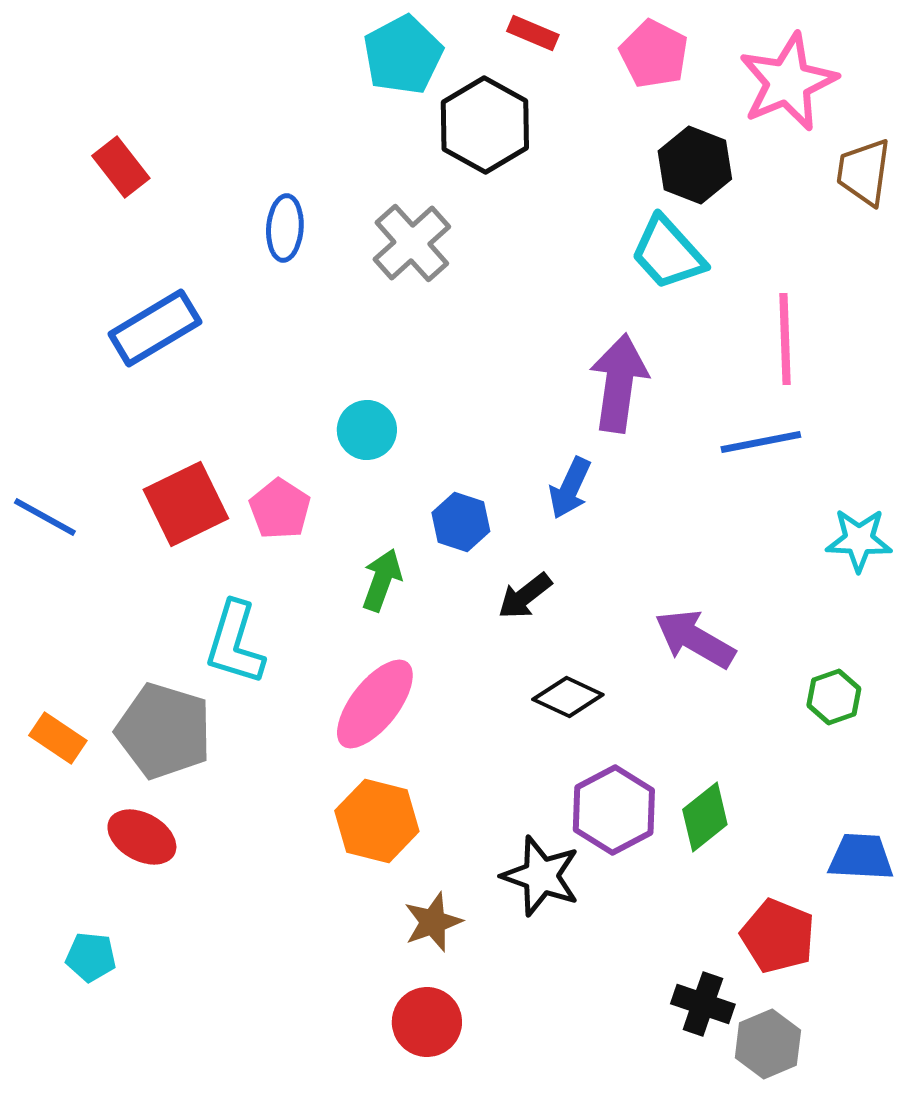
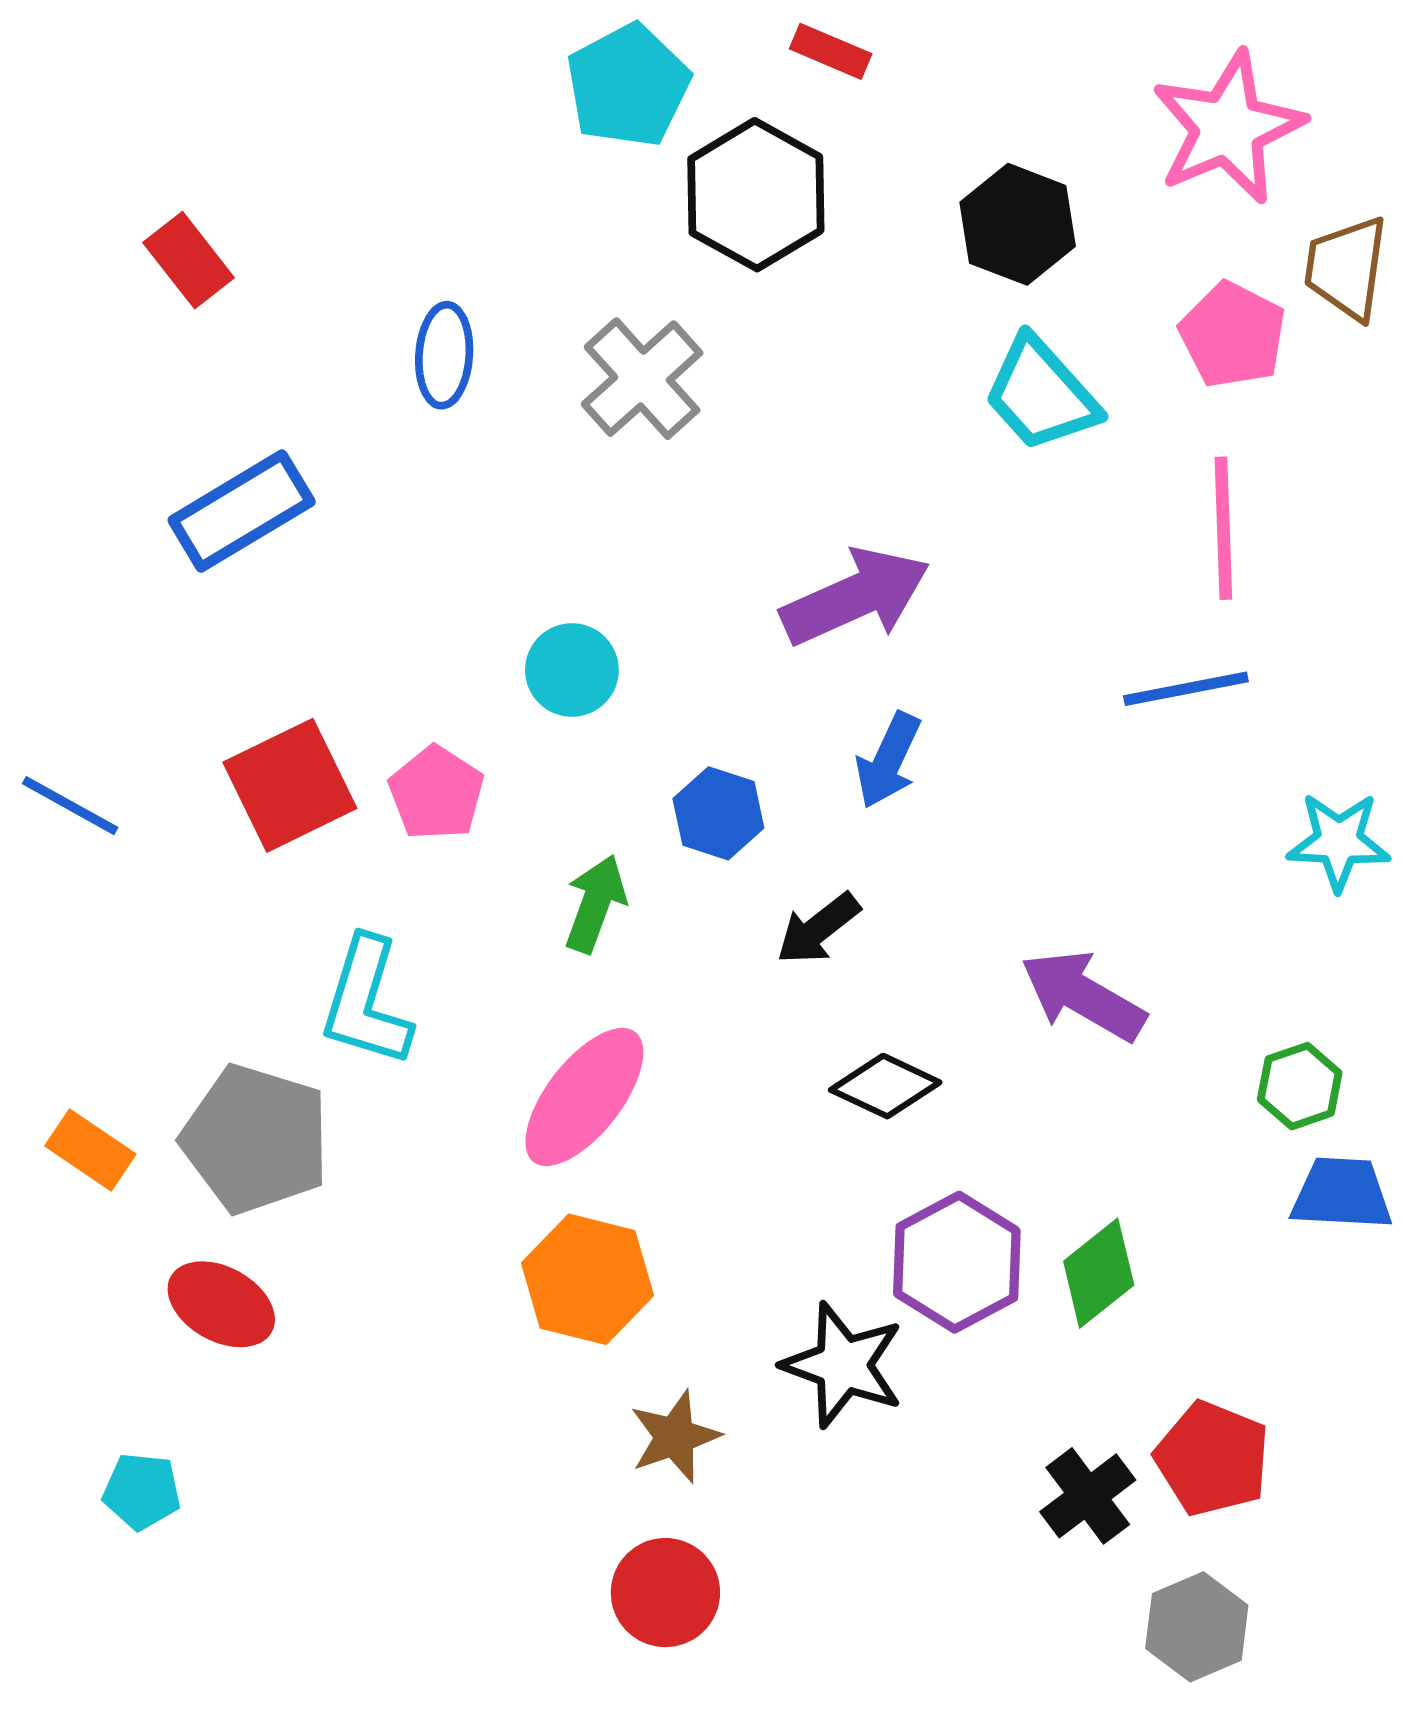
pink pentagon: (654, 54) -> (1233, 335), moved
black hexagon: (695, 165) -> (1018, 224), moved
purple arrow: (619, 383) -> (856, 597), moved, turned 58
blue trapezoid: (861, 857) -> (1342, 1194), moved
black cross: (703, 1004) -> (1088, 1496), moved, turned 34

